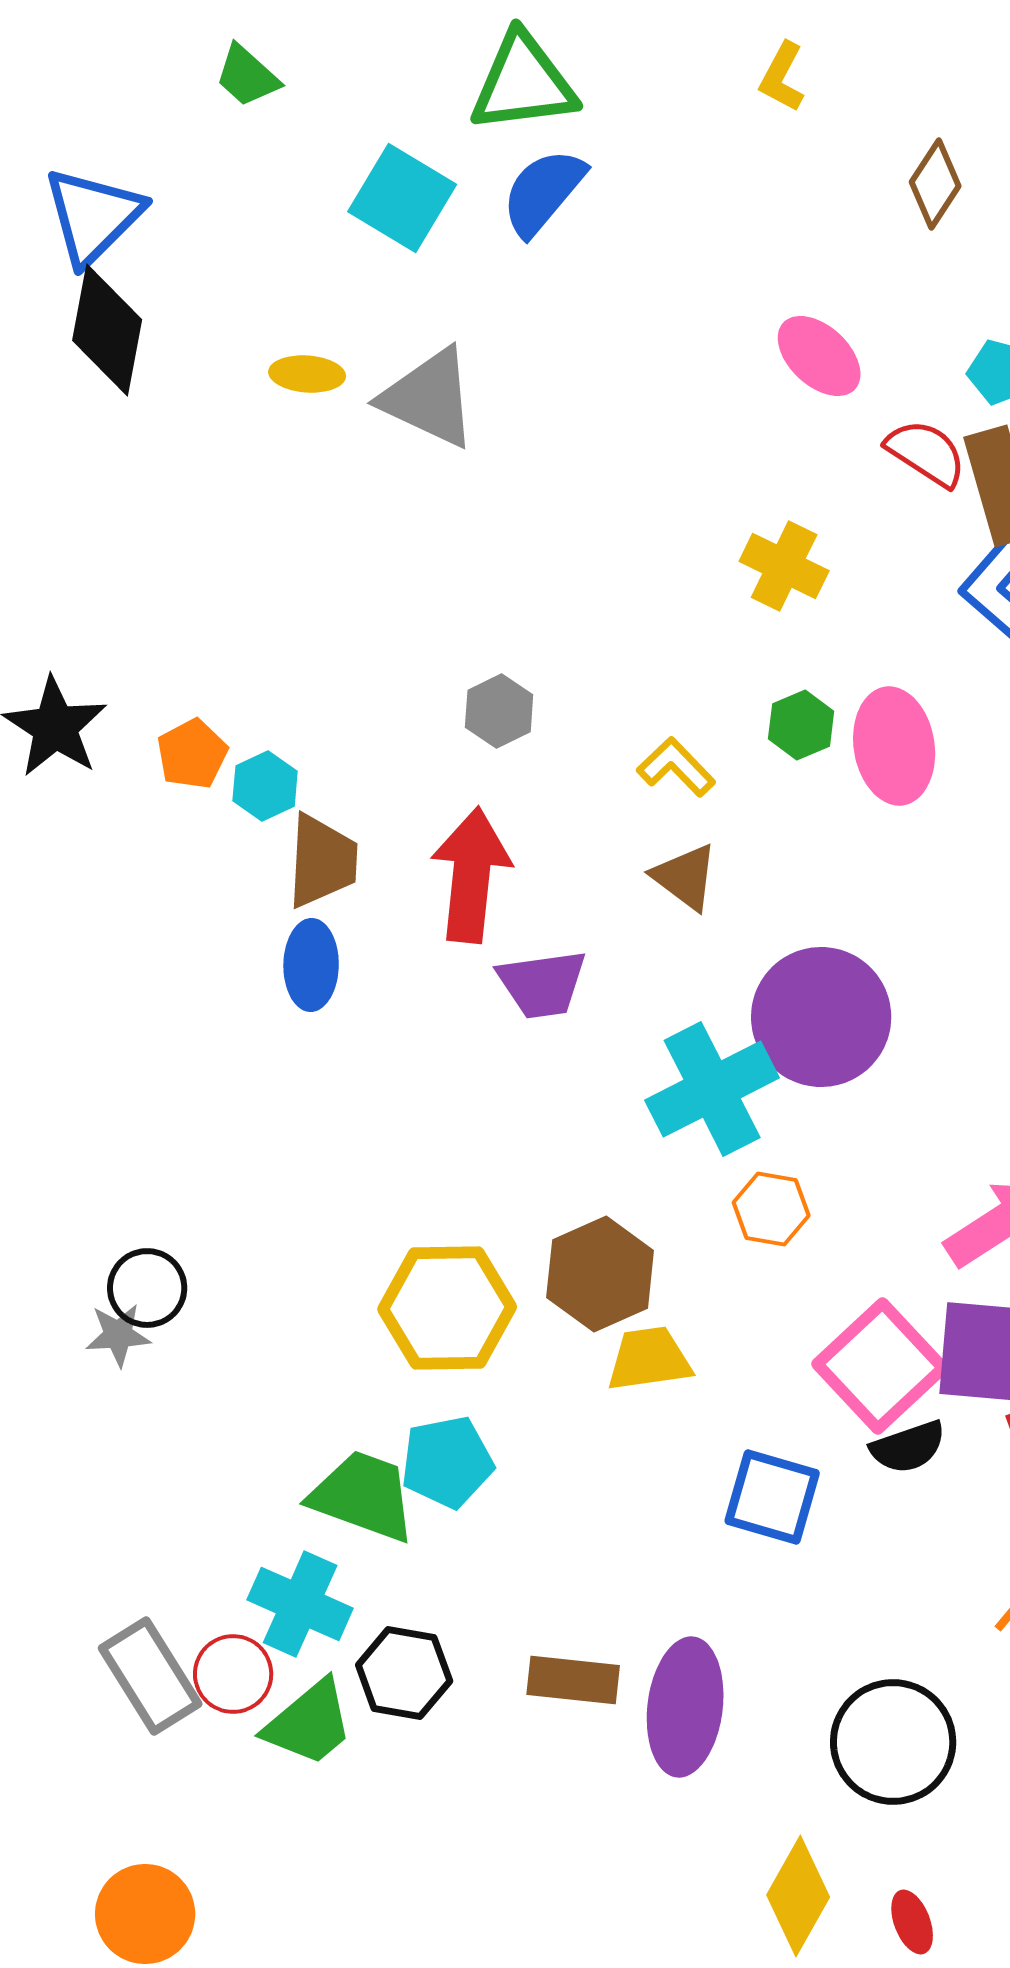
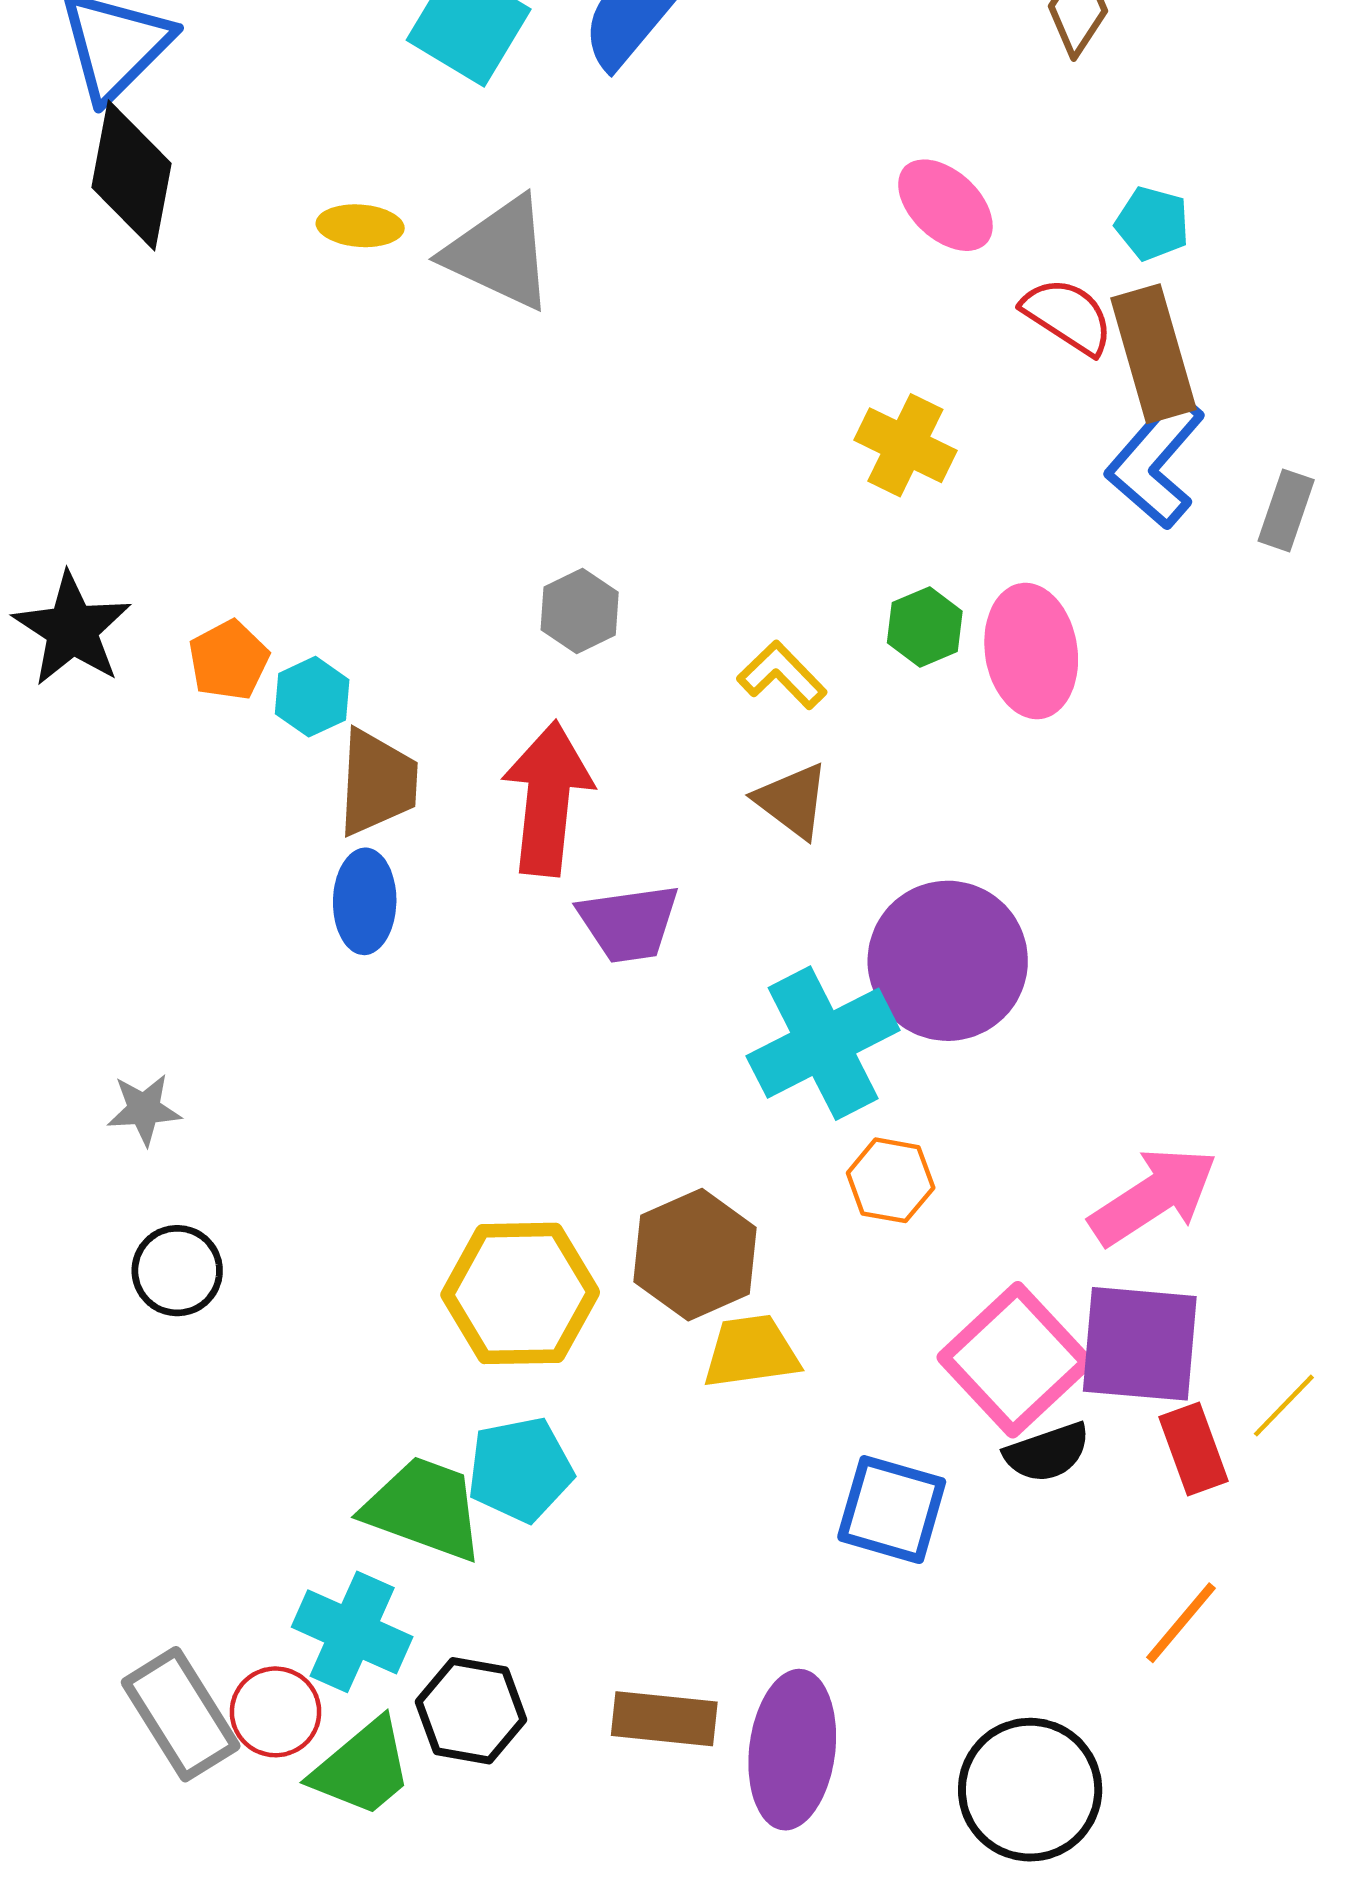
gray star: (118, 1335) -> (144, 1109), moved

